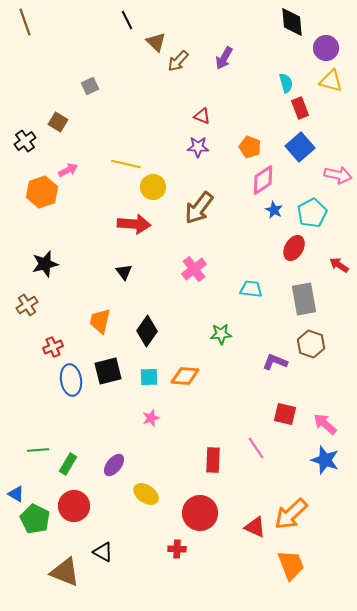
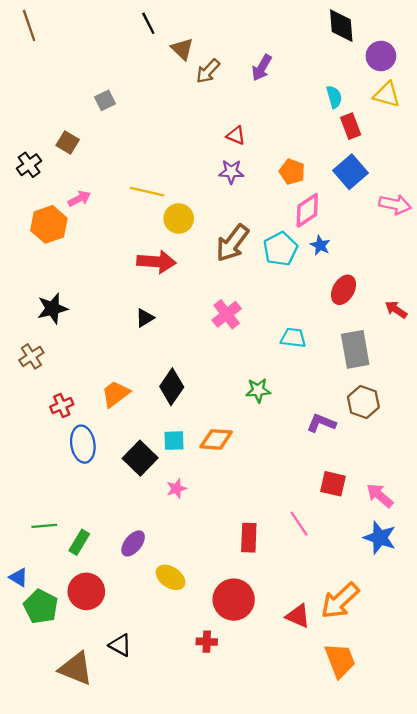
cyan pentagon: (312, 213) -> (280, 249), moved
black triangle: (124, 272) -> (145, 318), turned 36
orange trapezoid: (100, 321) -> (116, 394), moved, turned 40
black square: (108, 371) -> (140, 458), moved, turned -32

